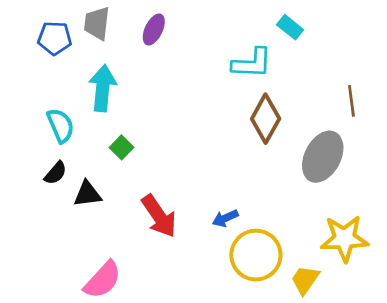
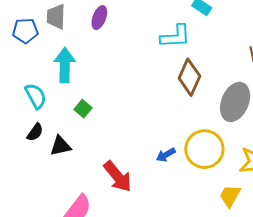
red arrow: (159, 216) -> (118, 177), moved
yellow circle: (256, 255) -> (204, 149), moved

